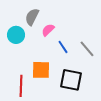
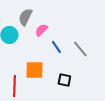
black square: (71, 80) -> (64, 80), size x0.6

